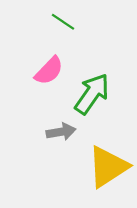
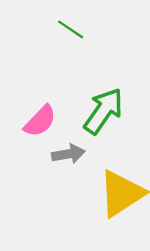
pink semicircle: (49, 71) -> (40, 121), moved

